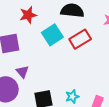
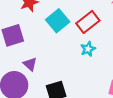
cyan star: (72, 97) -> (88, 49), moved

